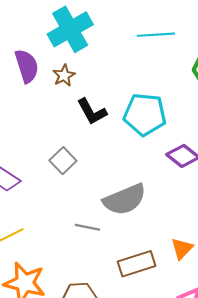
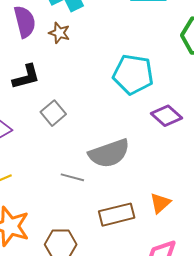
brown star: (64, 76) -> (59, 33), turned -30
black L-shape: (92, 112) -> (26, 77), moved, turned -80

